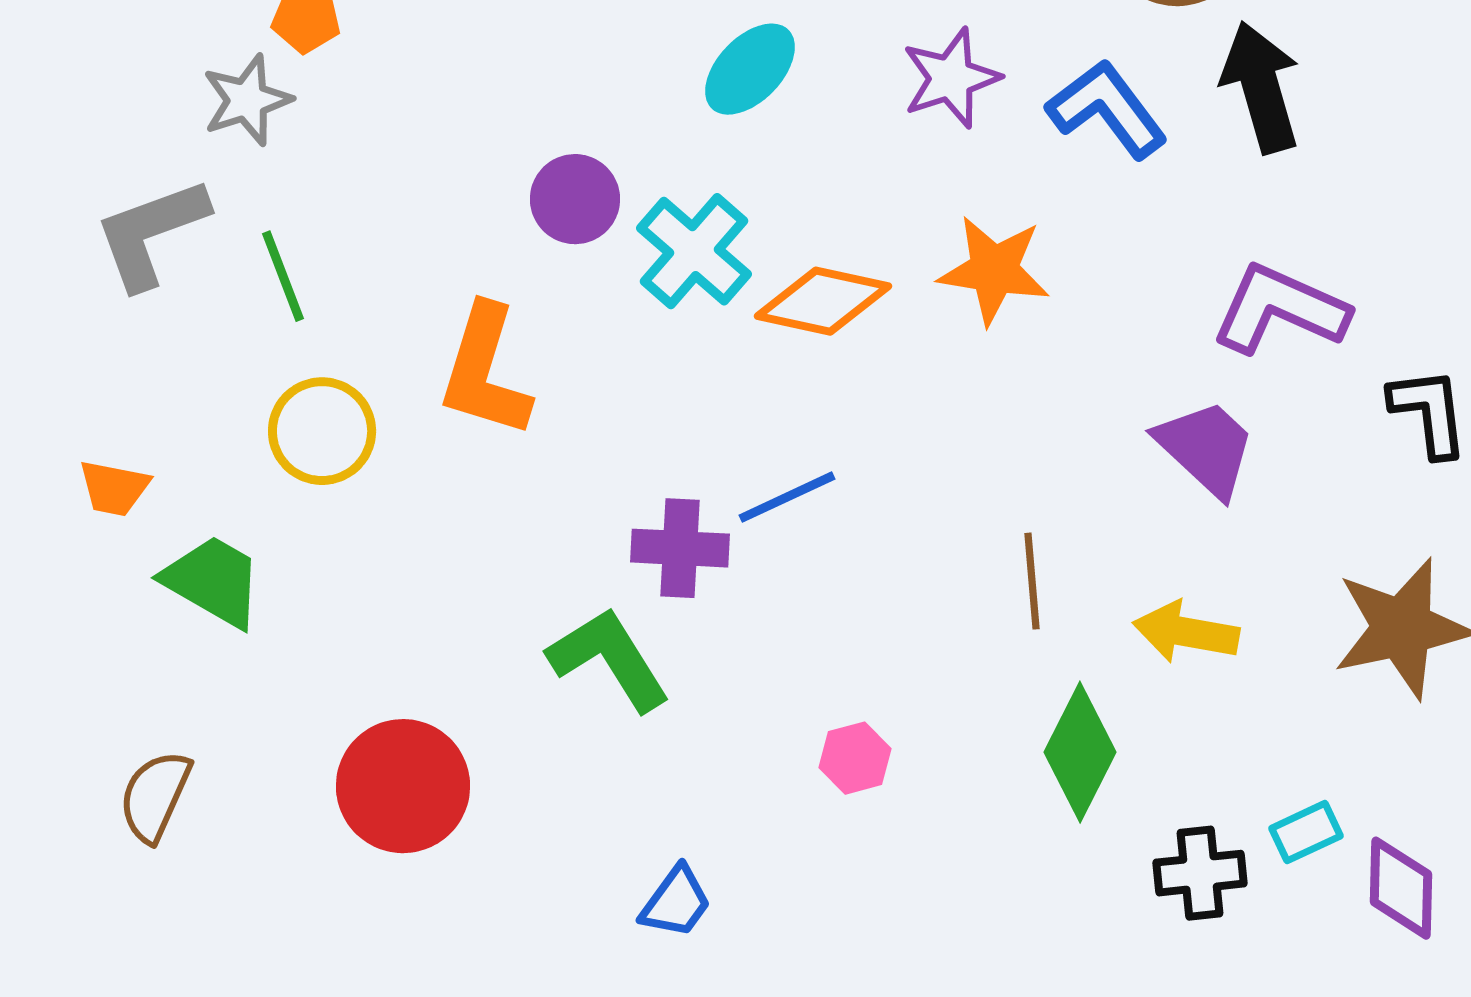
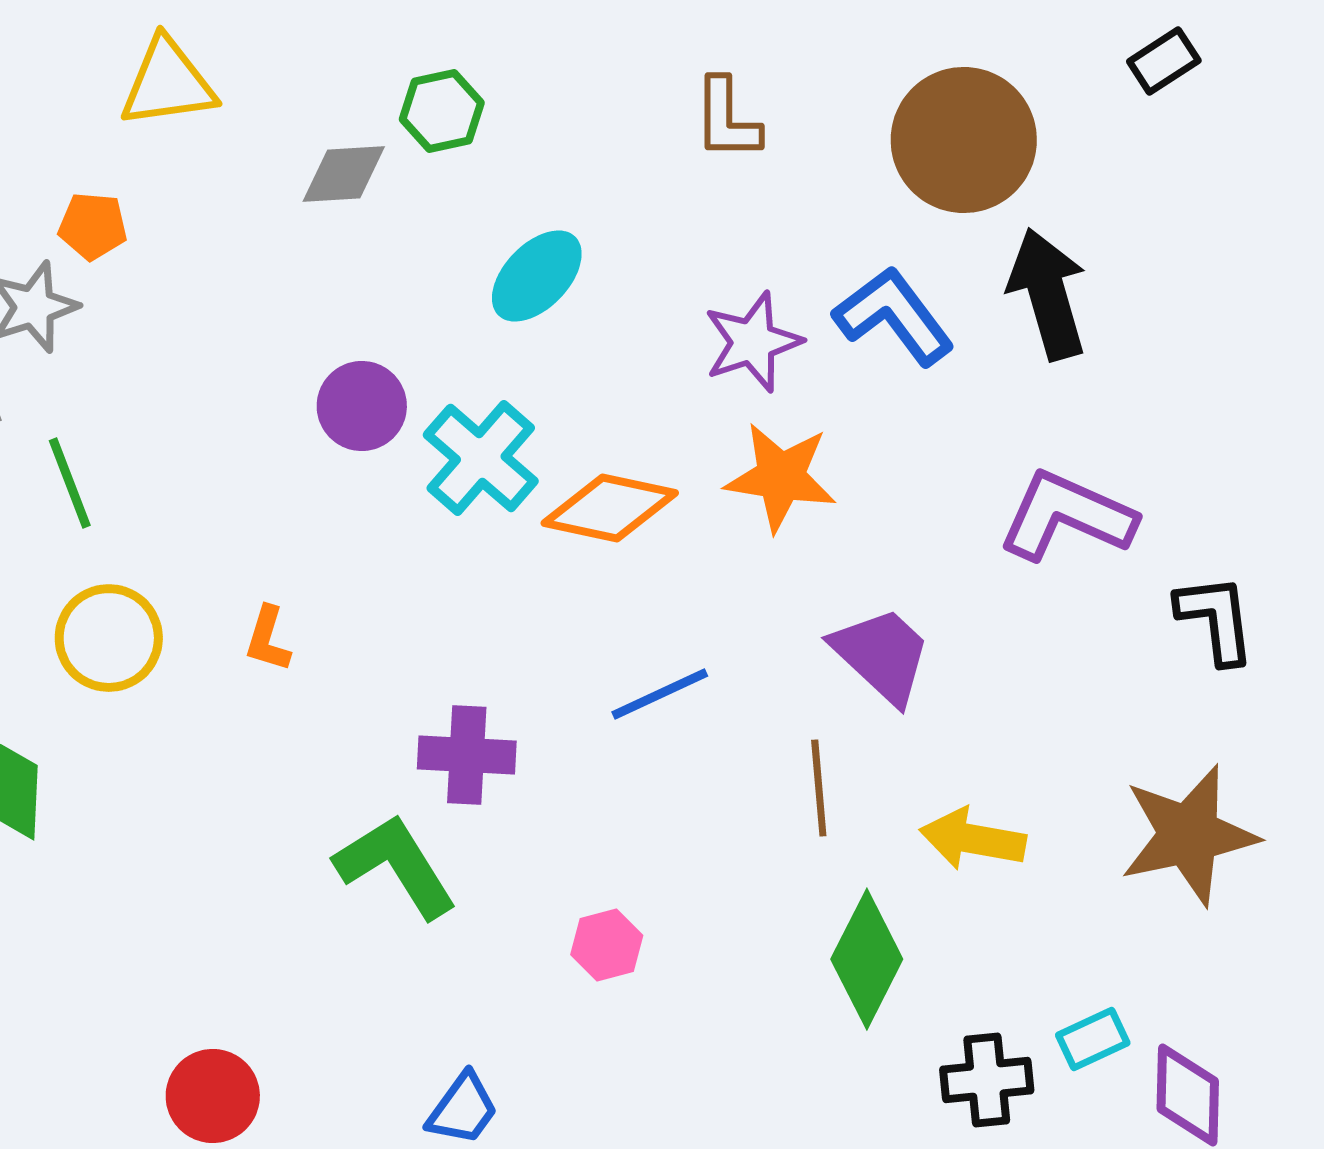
purple star: (951, 78) -> (753, 342), moved
orange L-shape: (485, 371) -> (268, 639), moved, size x0.5
purple trapezoid: (1206, 448) -> (882, 655), moved
blue line: (787, 497) -> (660, 694), moved
pink hexagon: (855, 758) -> (607, 945), moved
red circle: (403, 786) -> (213, 1096), moved, size x0.7

